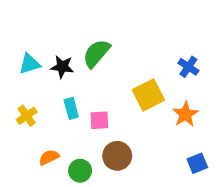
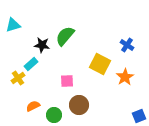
cyan triangle: (30, 64) -> (13, 25), moved
yellow square: (148, 95) -> (100, 64), turned -35
cyan rectangle: (71, 108) -> (31, 64), moved, turned 64
blue square: (197, 163) -> (139, 116), moved

